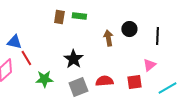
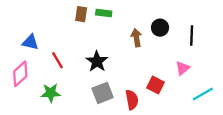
red line: (26, 58) -> (57, 60), moved
green star: (44, 79) -> (51, 93), moved
red semicircle: (104, 81) -> (132, 100), moved, turned 84
red square: (134, 82) -> (156, 85), moved, turned 35

